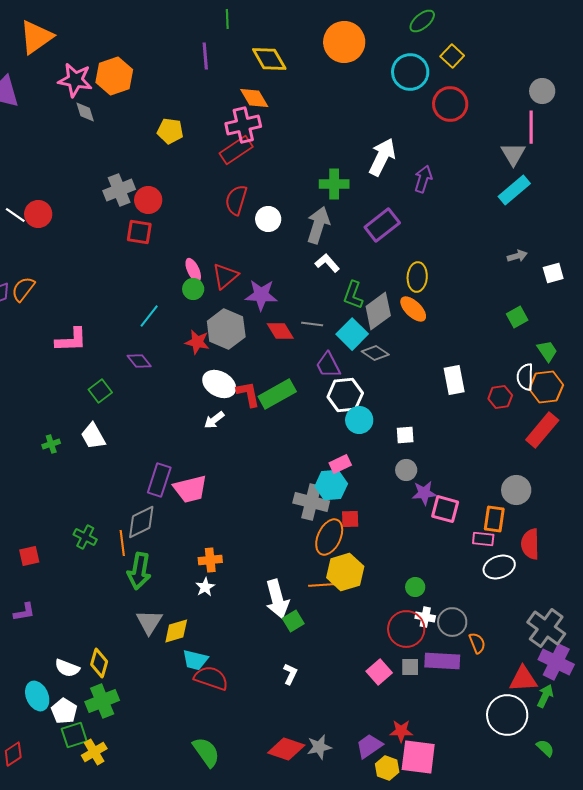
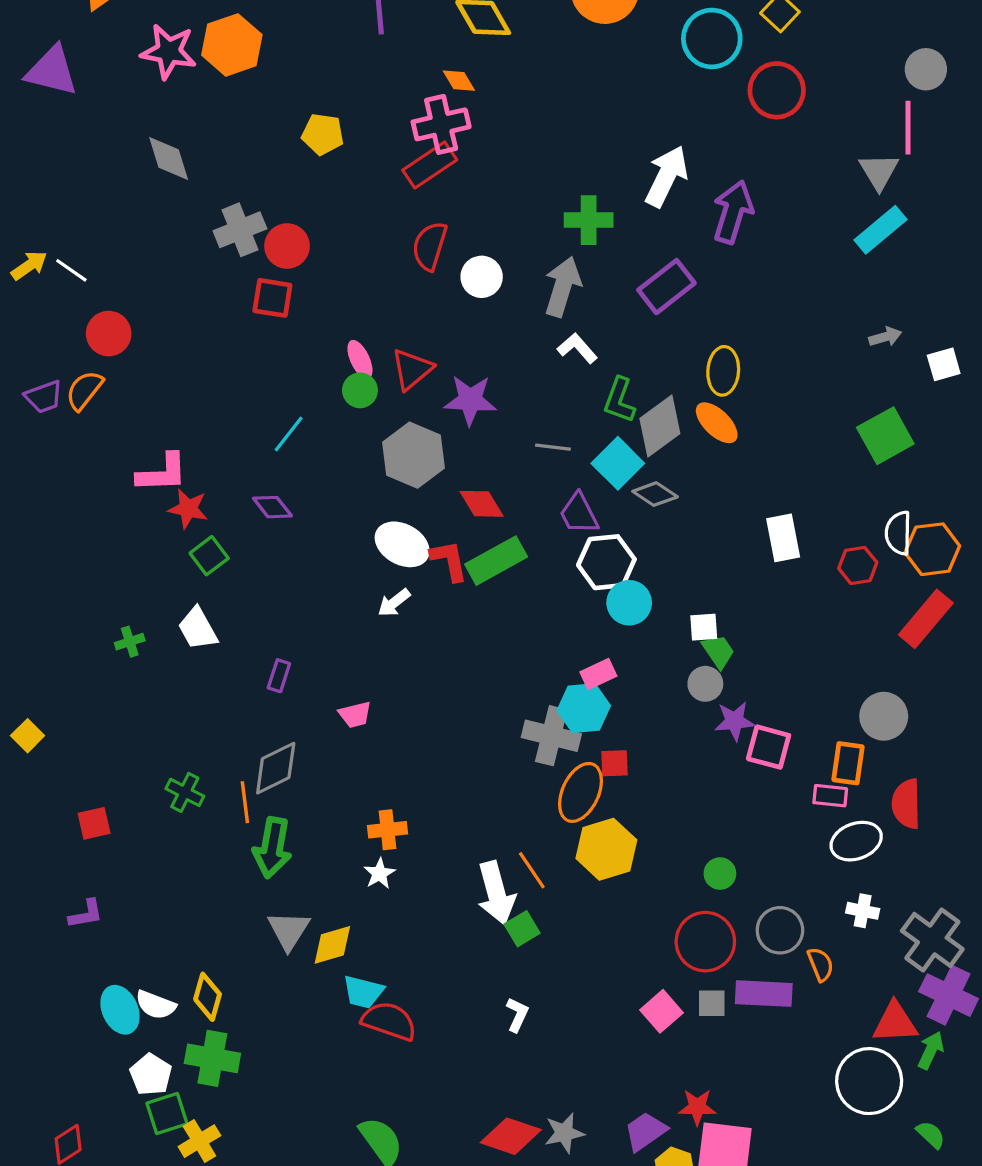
orange diamond: (254, 98) -> (459, 81), size x0.7
gray diamond: (85, 112) -> (169, 158), moved, size x1.4
purple arrow: (423, 179) -> (733, 212), size x1.4
red circle: (38, 214) -> (109, 334), moved
green square: (517, 317) -> (885, 436), size x1.6
red diamond: (280, 331) -> (482, 504), moved
red star: (197, 342) -> (188, 509), moved
green trapezoid: (547, 351) -> (718, 651), moved
purple rectangle: (159, 480) -> (279, 676), moved, size x0.6
pink trapezoid: (190, 489) -> (355, 715), size x0.6
orange line: (321, 585) -> (532, 870), moved, turned 60
white cross: (425, 617) -> (863, 911), moved
cyan ellipse: (37, 696) -> (120, 1010), moved
green cross: (102, 701) -> (212, 1058), turned 32

